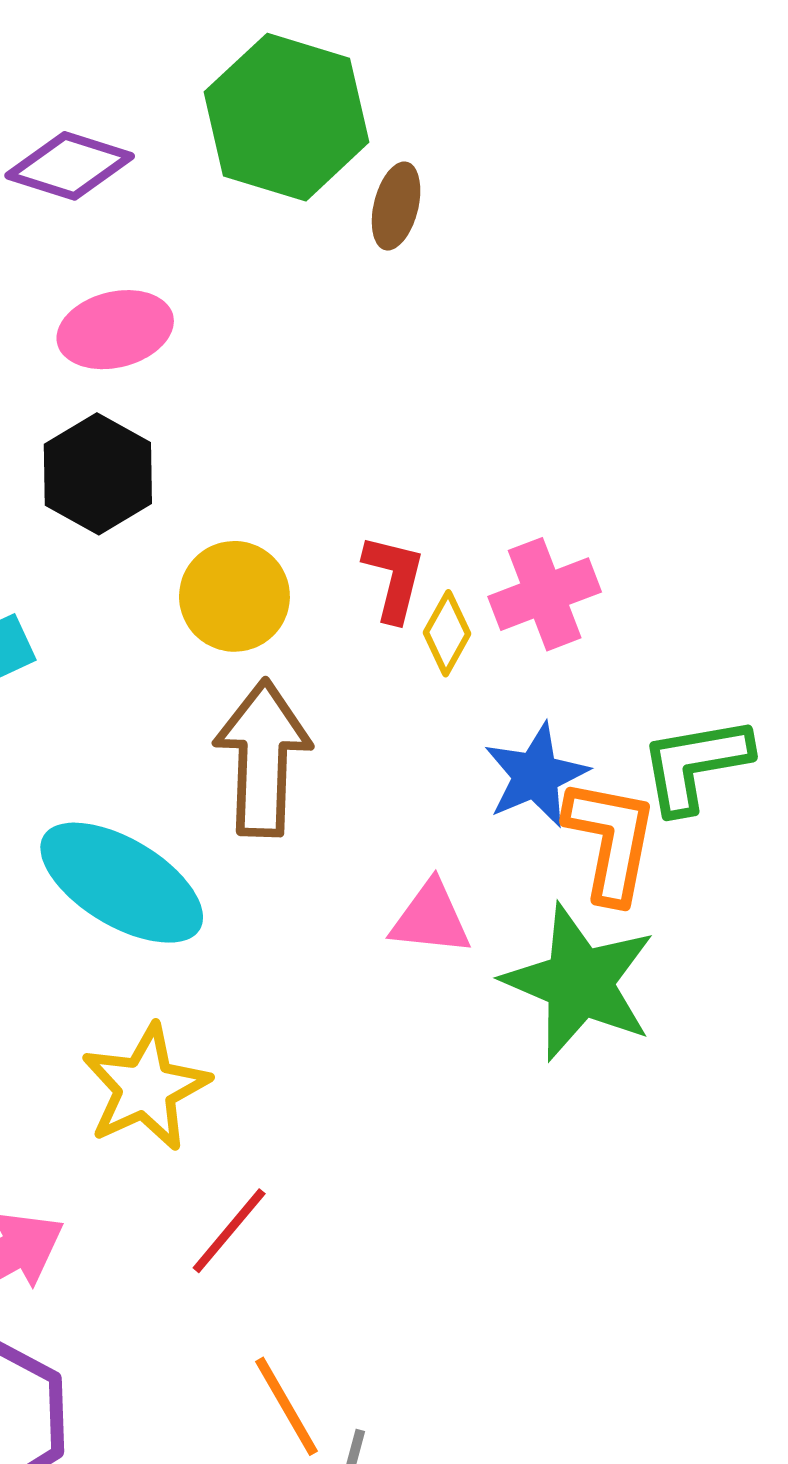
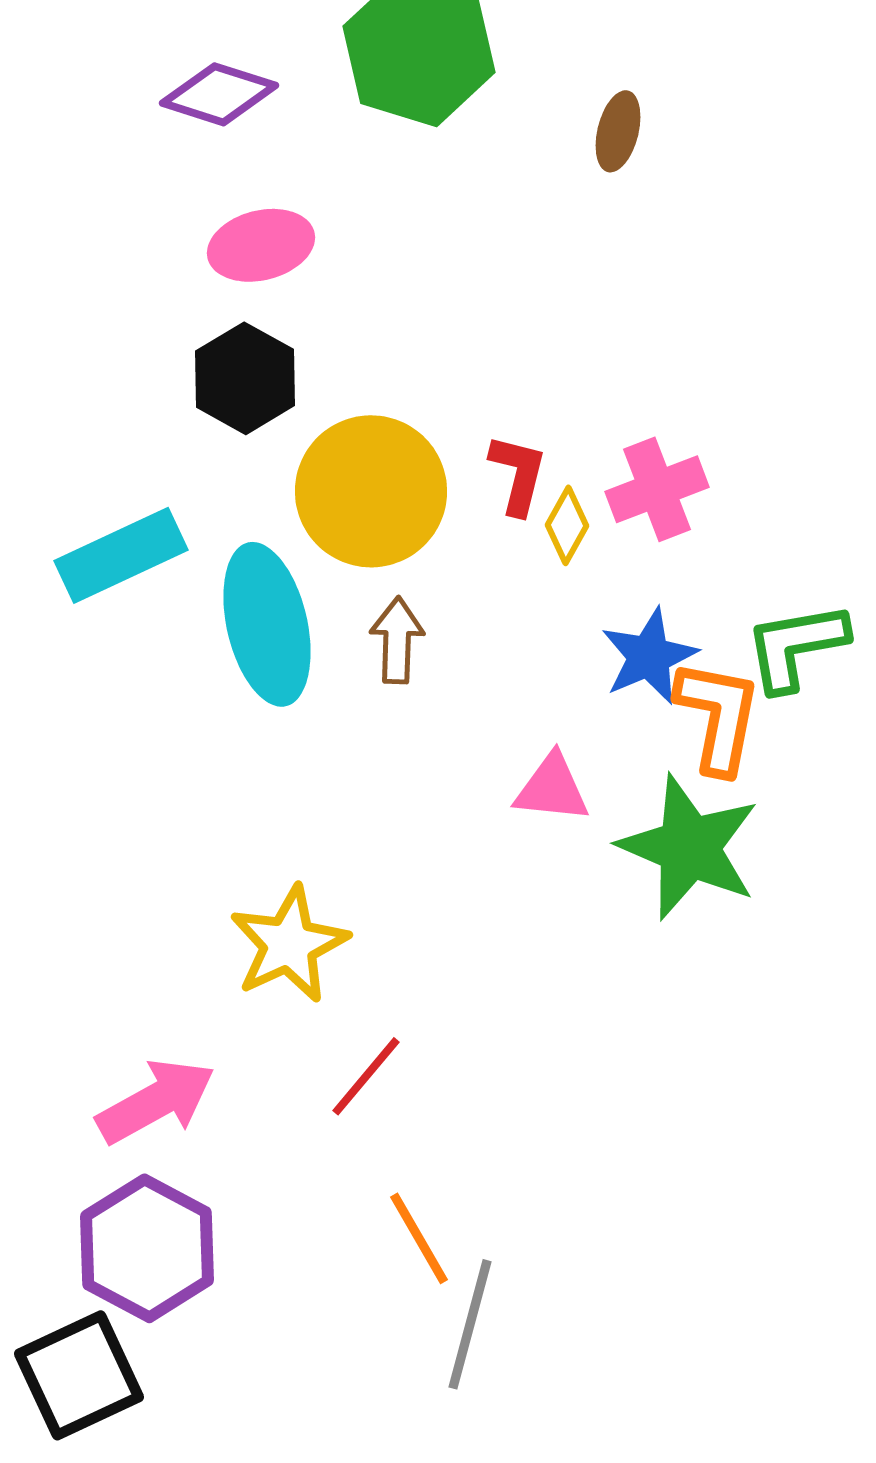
brown ellipse: (396, 206) -> (618, 131), moved
yellow circle: (234, 596) -> (371, 491), size x1.5
brown arrow: (263, 758) -> (397, 640), size x0.6
cyan ellipse: (122, 883) -> (267, 624), moved, turned 46

